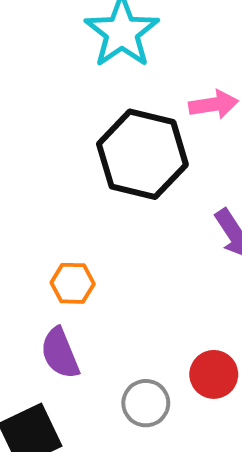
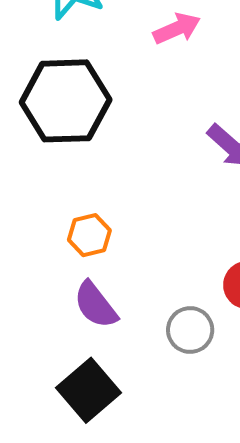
black hexagon: (142, 154) -> (66, 101), moved

